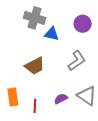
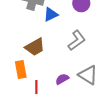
blue triangle: (52, 34) -> (51, 14), turned -35
orange rectangle: (13, 97) -> (21, 70), moved

